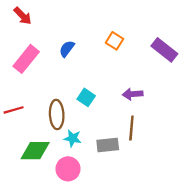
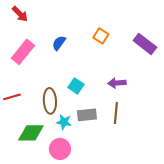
gray rectangle: (108, 145) -> (87, 115), moved

